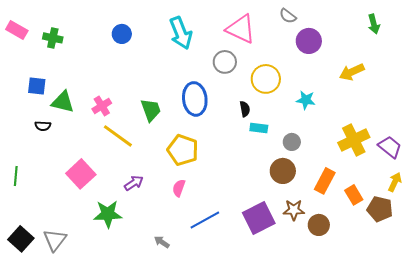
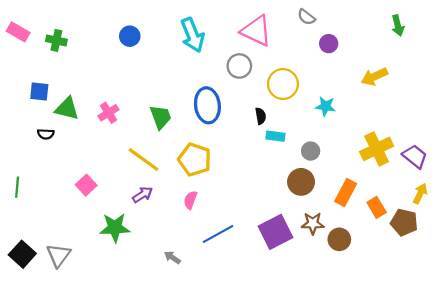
purple circle: (309, 41) -> (329, 44), size x0.7
yellow line: (118, 136) -> (144, 160), moved
pink square: (81, 174) -> (86, 185), size x0.7

